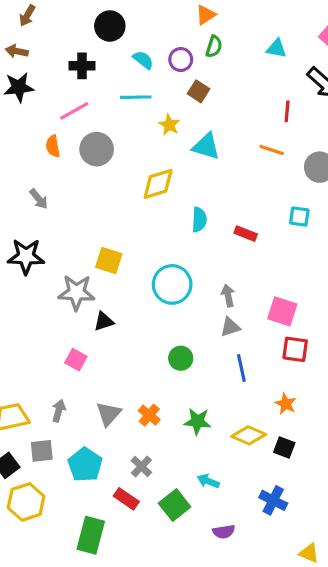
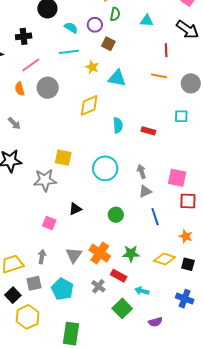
cyan triangle: (276, 48) -> (147, 21), moved
black cross: (82, 66) -> (24, 36), moved
black triangle: (104, 321) -> (75, 209), moved
orange cross: (149, 415) -> (100, 253), size x1.5
red rectangle: (126, 499) -> (119, 276), moved

